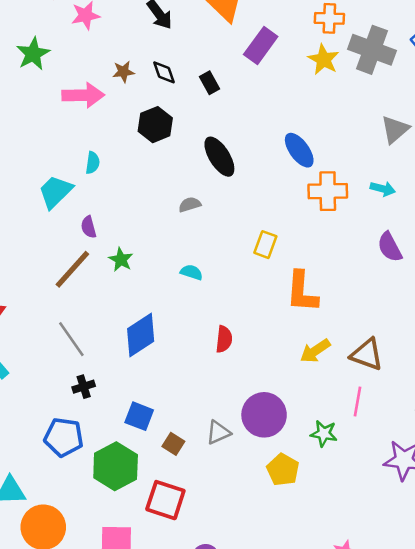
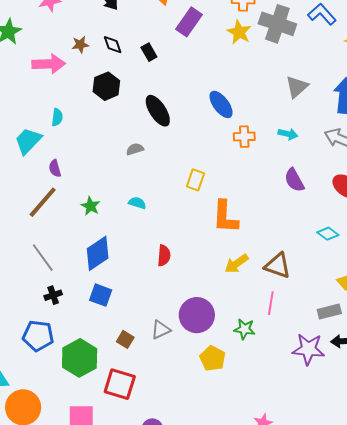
orange cross: (328, 191) -> (244, 137), size x0.7
green star: (121, 260) -> (90, 206), moved
blue square: (139, 416) -> (101, 295), moved

